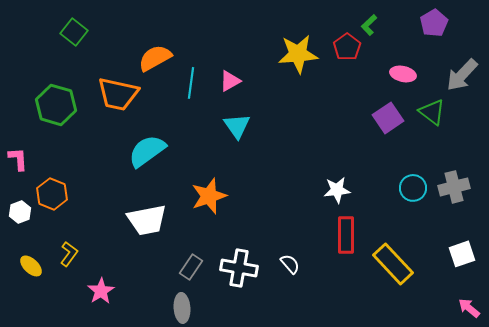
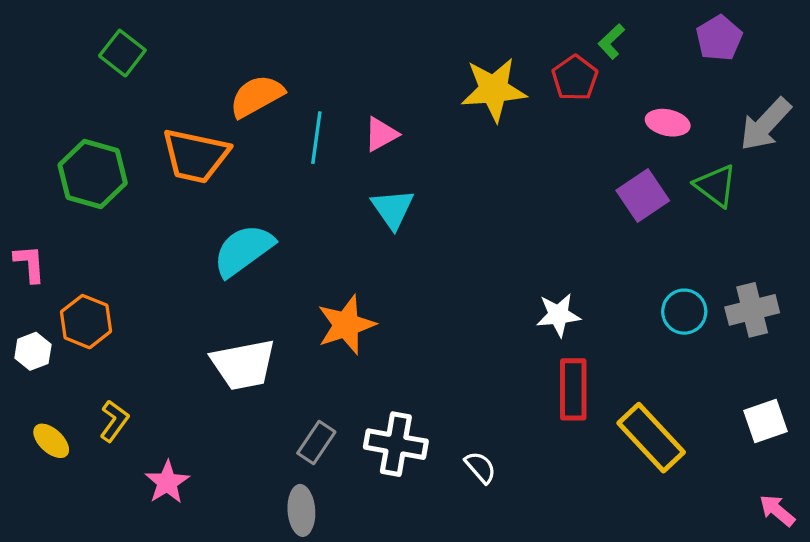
white semicircle: (290, 264) -> (480, 467), moved

